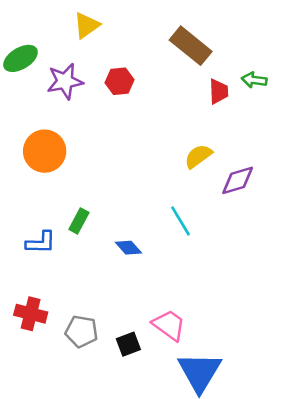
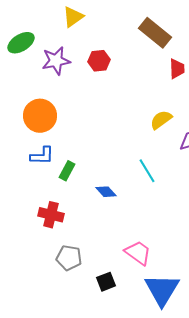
blue L-shape: (41, 243) -> (42, 156), moved
red cross: (31, 314) -> (51, 215), moved
black square: (128, 344) -> (106, 282), moved

